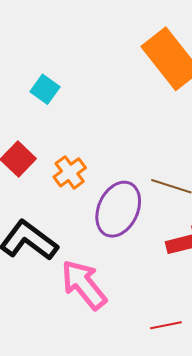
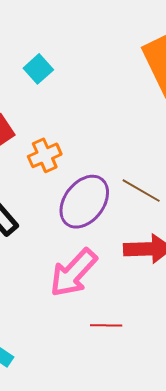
pink arrow: (84, 285) -> (73, 273), moved, turned -110

